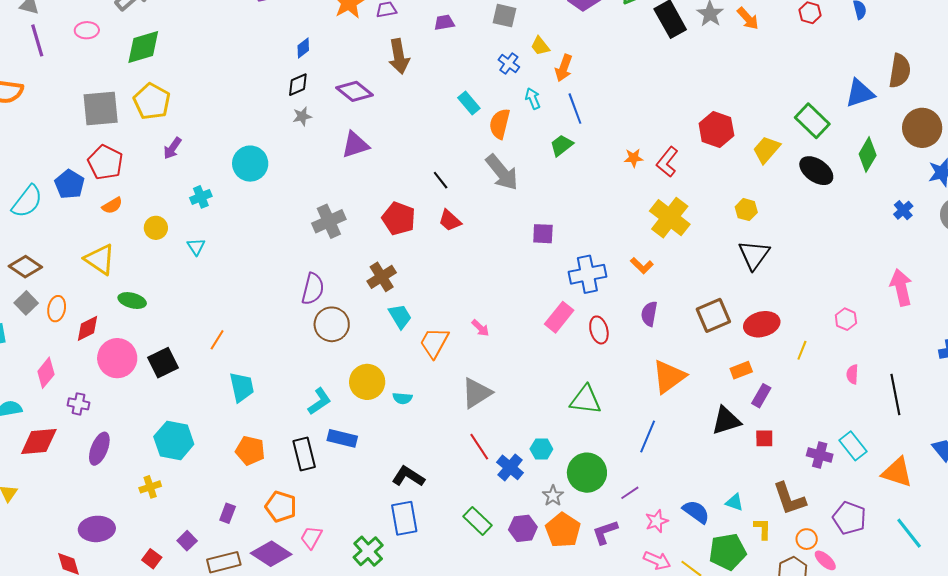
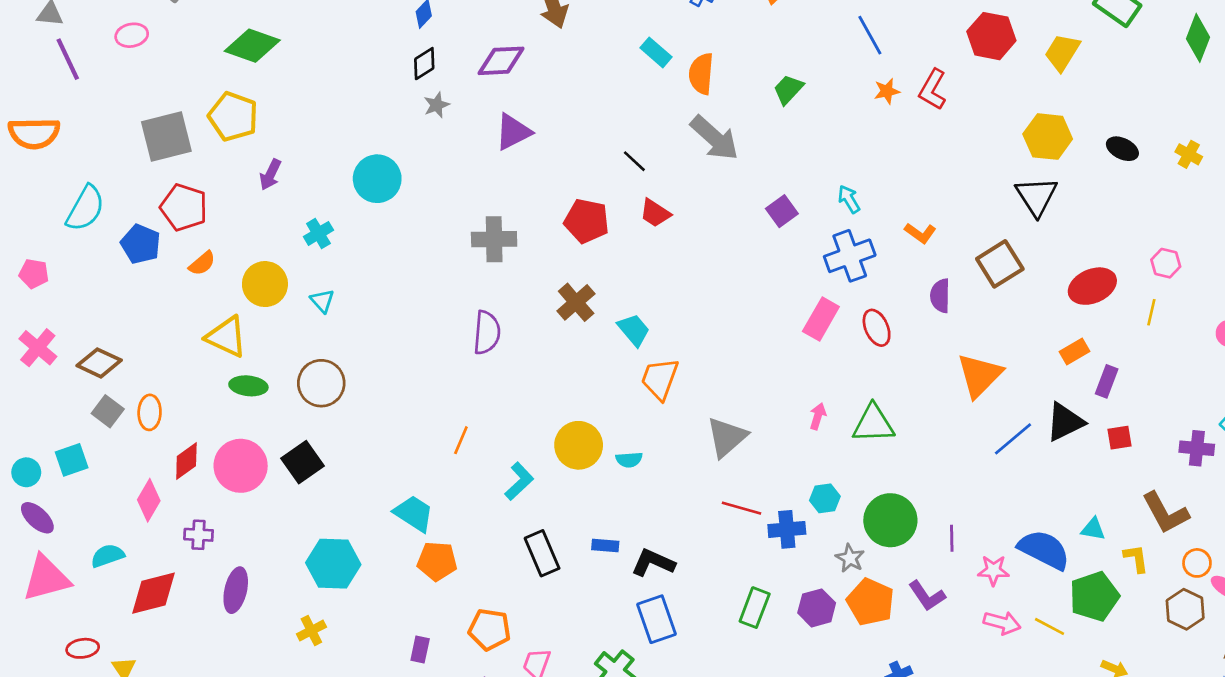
green diamond: (143, 47) -> (252, 46), moved, turned 45
purple diamond: (354, 91) -> (501, 61), turned -33
cyan arrow: (533, 99) -> (849, 199), moved
blue line: (575, 109) -> (870, 35), moved
black ellipse: (816, 171) -> (1122, 149), moved, size x0.7
cyan semicircle: (27, 201) -> (85, 208), moved
yellow hexagon: (746, 210) -> (1048, 137), size x1.6
yellow cross: (670, 218) -> (1189, 154), moved, size x0.5
gray cross: (329, 221) -> (494, 239), turned 32
yellow circle: (156, 228) -> (265, 284), size x1.4
purple square: (543, 234) -> (782, 211), turned -30
black triangle: (754, 255) -> (1036, 196), moved
yellow triangle: (100, 259) -> (226, 337), moved
brown square: (713, 315) -> (1000, 264), moved
cyan trapezoid: (400, 316) -> (634, 330), moved
pink hexagon: (846, 319) -> (1166, 263), moved
brown circle: (332, 324) -> (321, 383), moved
red diamond: (88, 328) -> (186, 461), moved
pink arrow: (480, 328) -> (818, 416), moved, turned -108
orange line: (217, 340) -> (461, 440), moved
cyan trapezoid: (242, 387) -> (414, 513), moved, turned -36
blue line: (648, 437) -> (1013, 439), moved, turned 36
blue rectangle: (342, 438) -> (605, 546), moved, size x0.7
red line: (479, 447) -> (741, 508), turned -32
black rectangle: (304, 454) -> (542, 553), moved
blue cross: (510, 467) -> (787, 529), turned -36
purple line: (630, 493) -> (952, 538), turned -48
blue semicircle: (696, 512) -> (1044, 550), size x1.4
green rectangle: (477, 521) -> (755, 608), turned 76
pink star: (657, 521) -> (993, 570), turned 30
purple L-shape: (605, 532) -> (927, 596), turned -96

